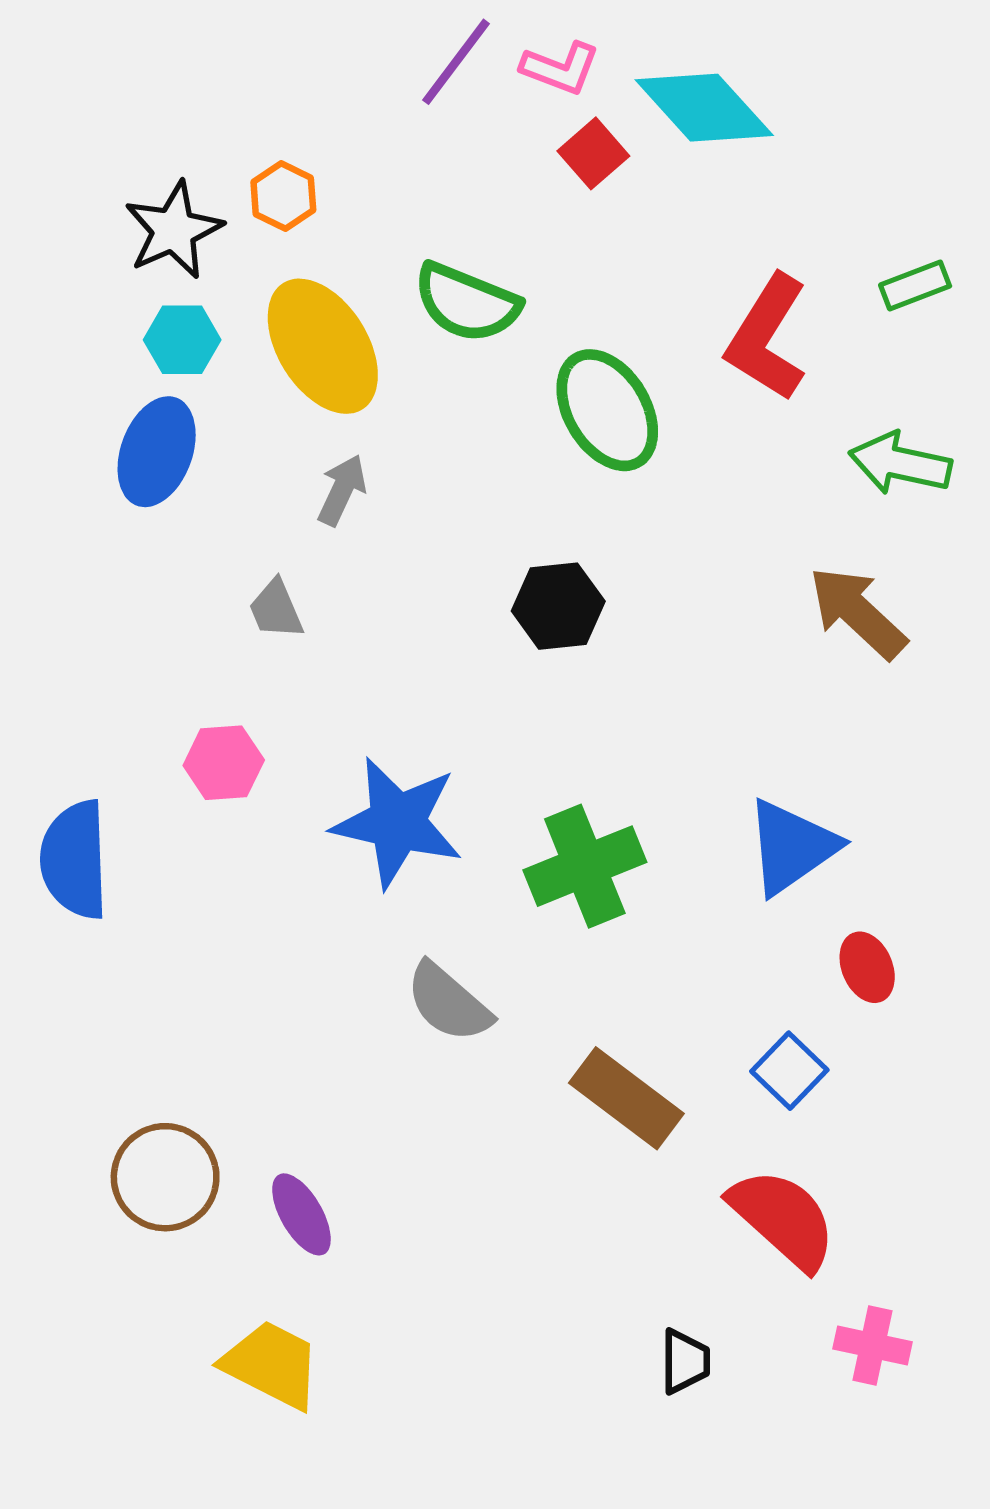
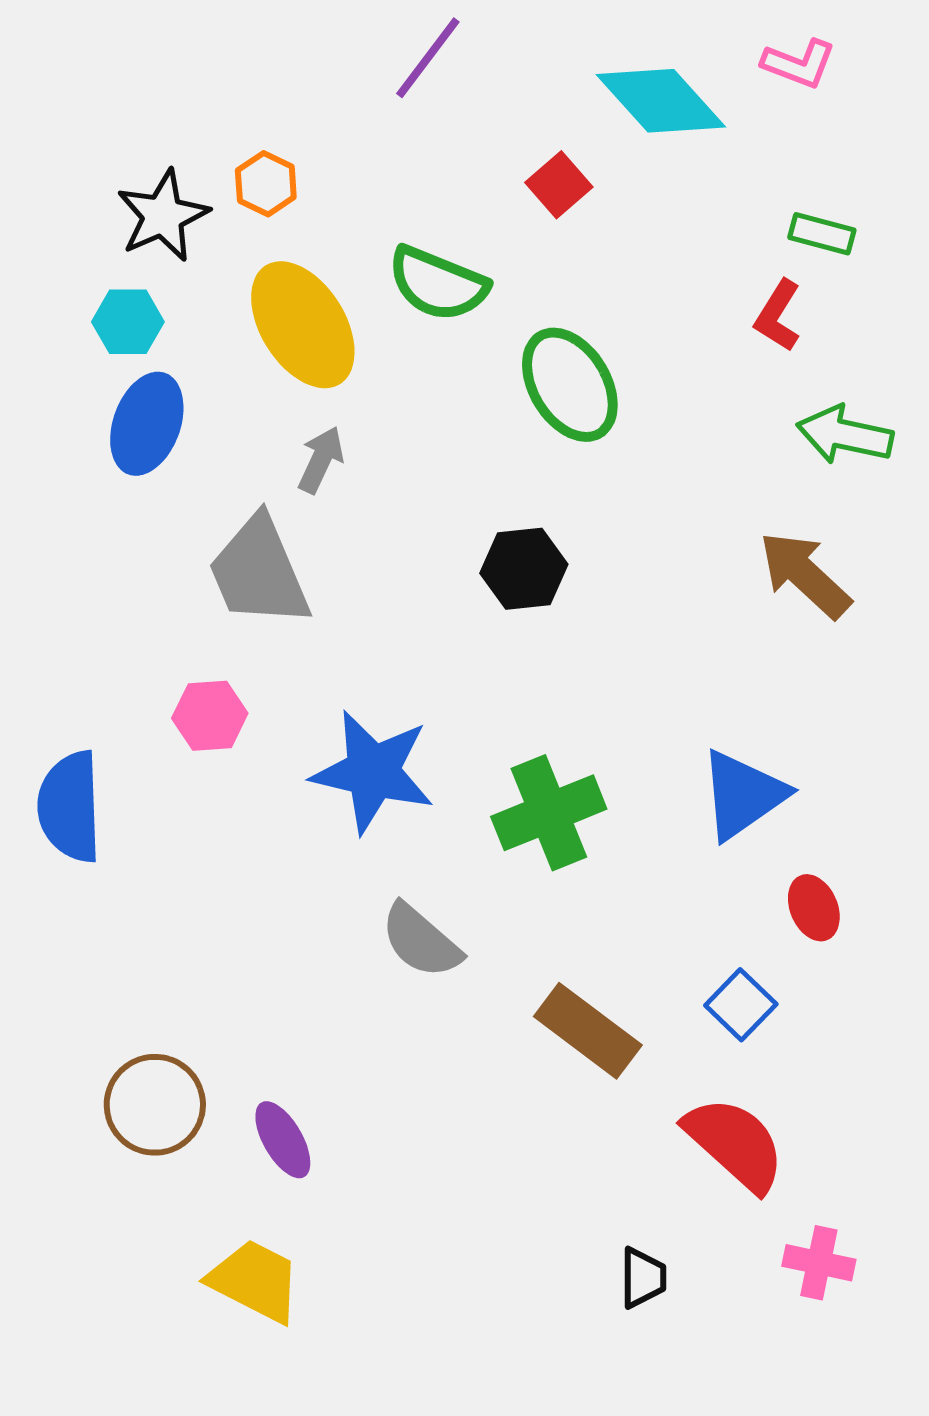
pink L-shape: (560, 68) -> (799, 64), moved
red square: (593, 153) -> (559, 185), moved
green rectangle: (915, 286) -> (822, 234), moved, turned 36
red L-shape: (767, 338) -> (778, 316), moved, size x0.6
cyan hexagon: (182, 340) -> (128, 322), moved
gray trapezoid: (276, 609) -> (259, 572), size x2.0

